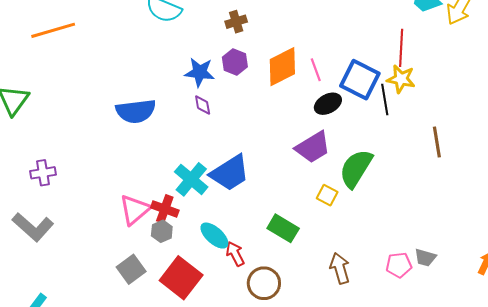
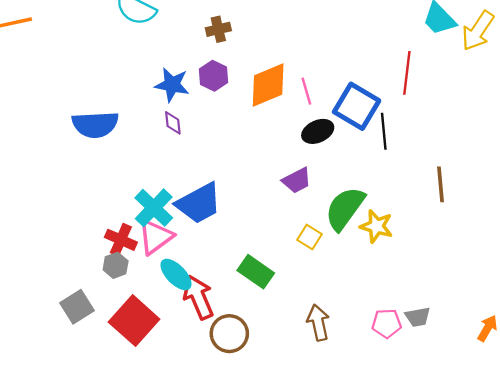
yellow star: (401, 79) -> (376, 226), moved
purple trapezoid: (313, 147) -> (297, 180), size x0.7
pink triangle: (135, 210) -> (155, 237), moved
red arrow: (235, 254) -> (198, 297), size x1.5
gray trapezoid: (425, 258) -> (418, 317), turned -30

